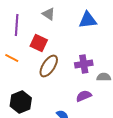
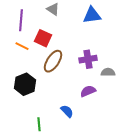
orange line: (12, 58) -> (22, 46), moved
black hexagon: (21, 102) -> (25, 84), moved

